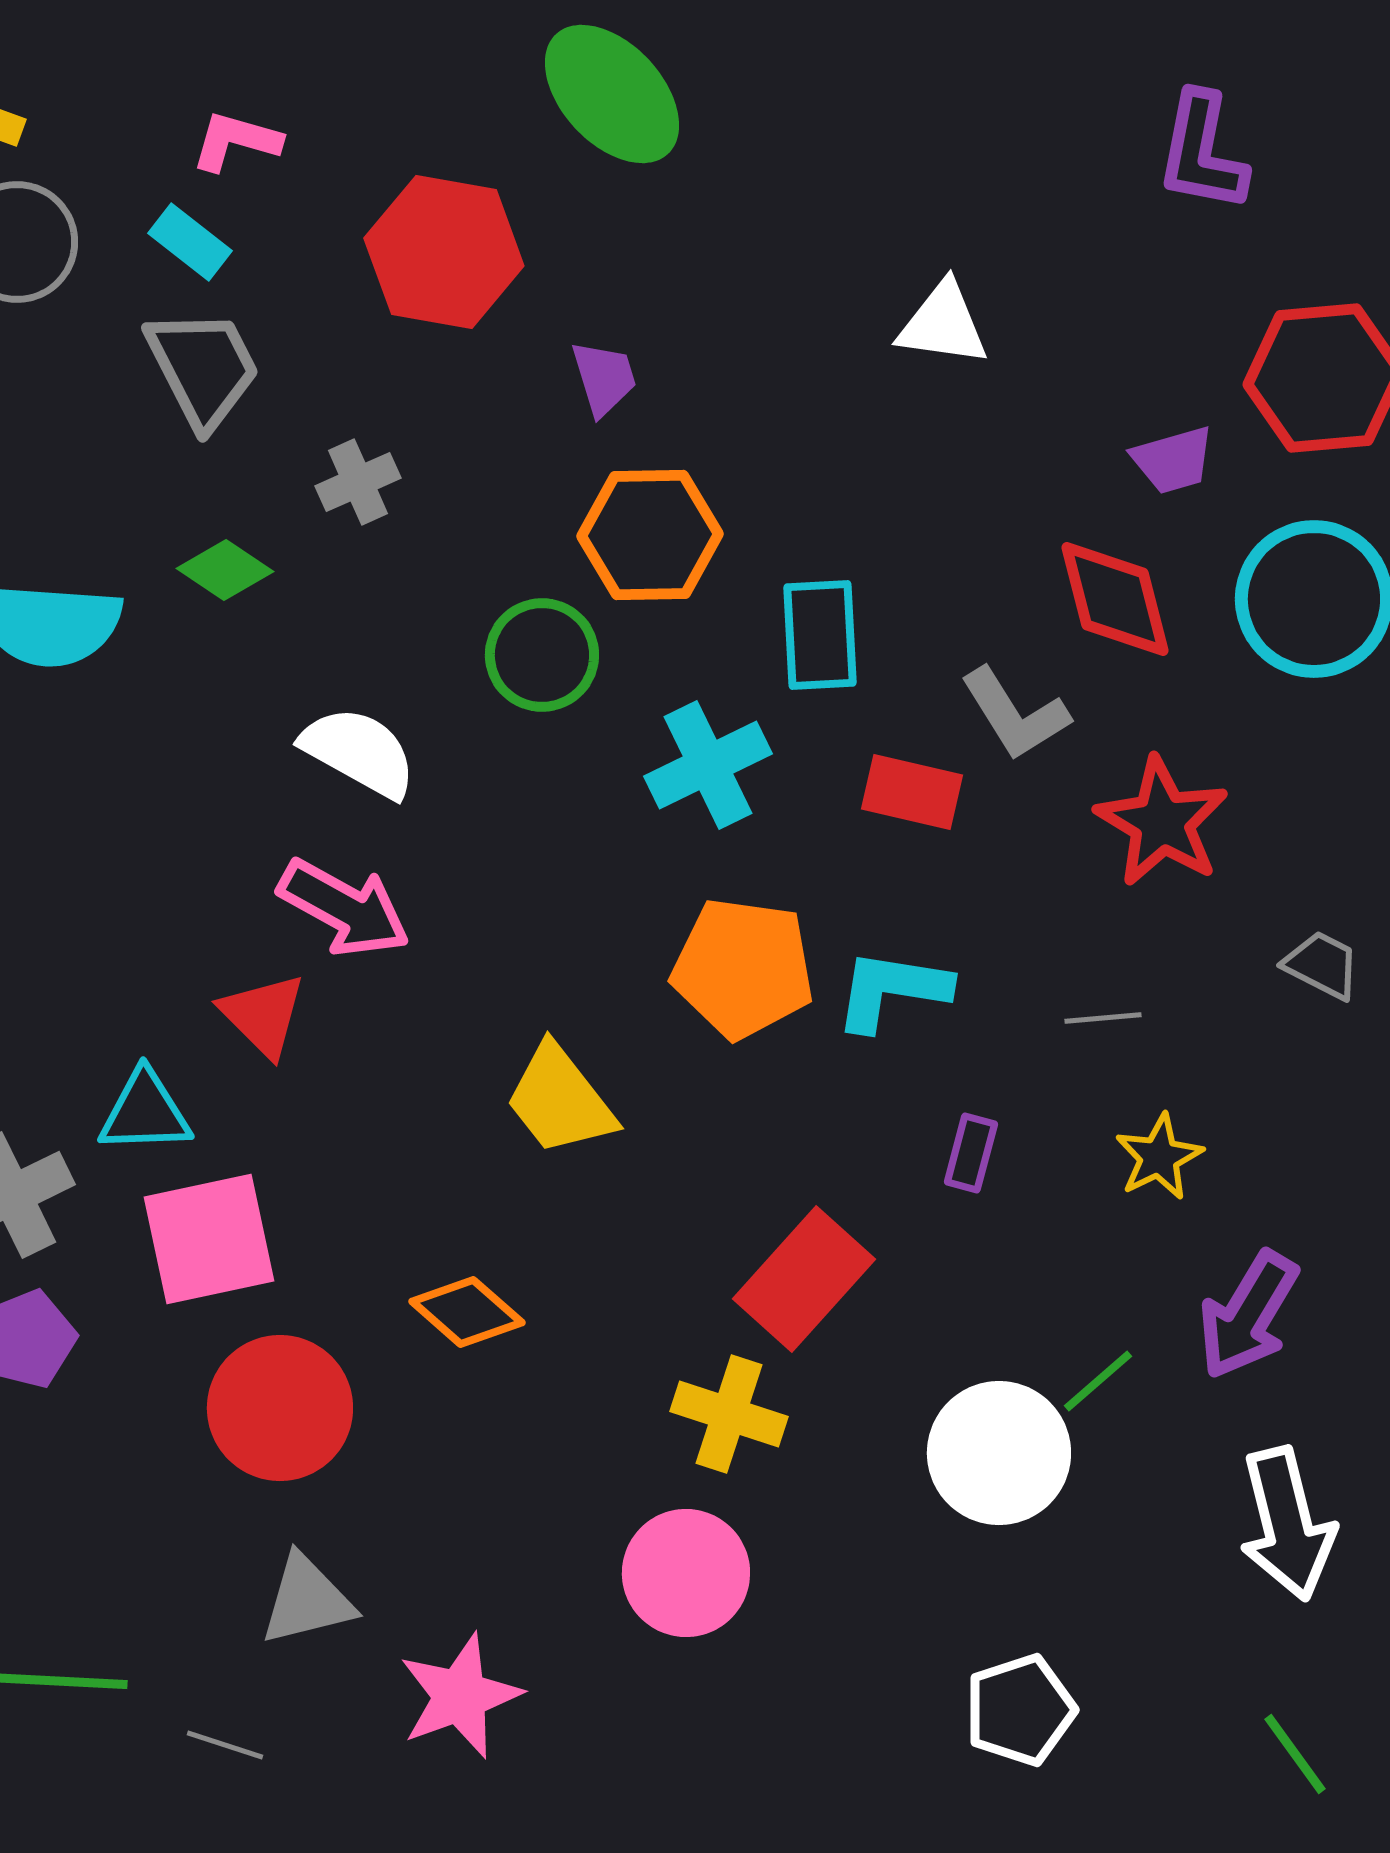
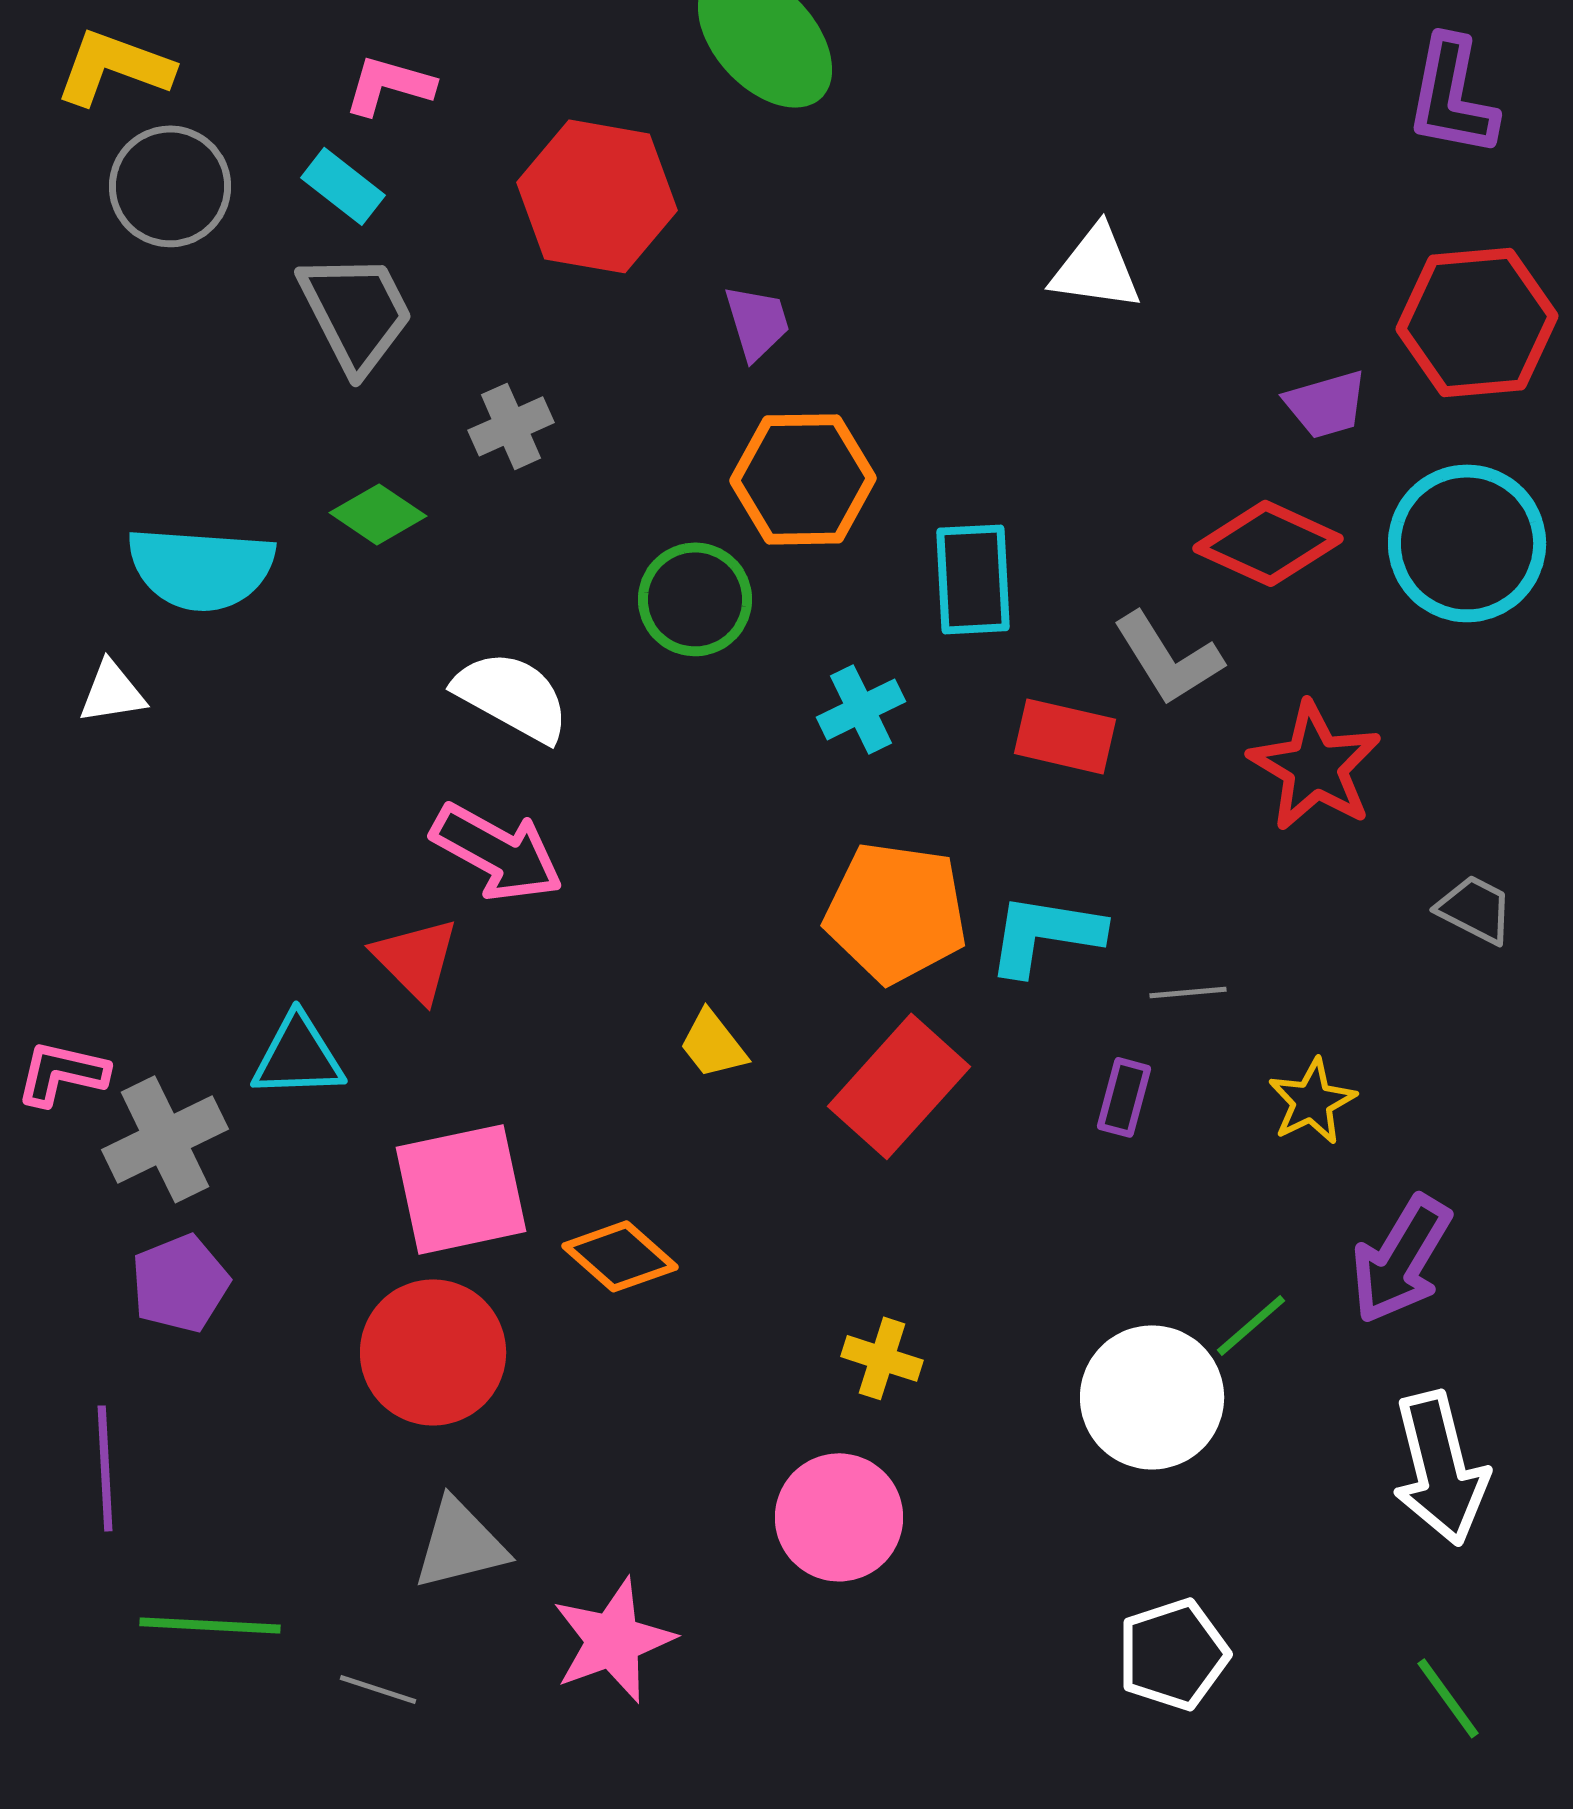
purple L-shape: (1202, 152) -> (1452, 96), moved
red diamond: (1115, 599) -> (1268, 543), turned -51
cyan cross: (708, 765) -> (861, 709), size x0.7
gray line: (1103, 1018) -> (1188, 992), moved
yellow trapezoid: (560, 1100) -> (713, 1044), size x0.6
pink square: (209, 1239) -> (461, 1189), moved
red rectangle: (804, 1279) -> (899, 1086), moved
yellow cross: (729, 1414) -> (882, 1358), size x0.7

